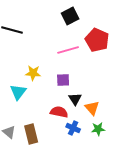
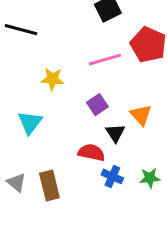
yellow star: (33, 73) -> (52, 79), moved
purple square: (63, 80) -> (97, 105), turned -32
orange triangle: (92, 108) -> (141, 115), moved

